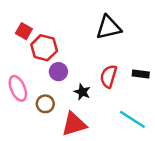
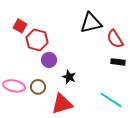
red semicircle: (109, 76) -> (115, 39), moved, turned -48
pink ellipse: (18, 88) -> (14, 86), moved, turned -55

